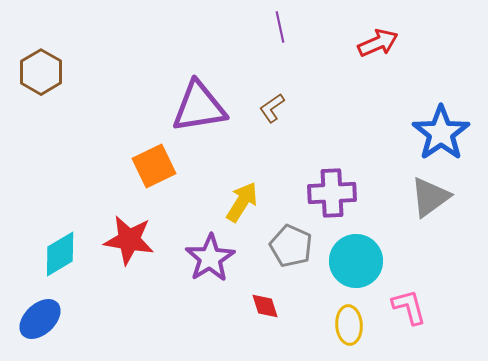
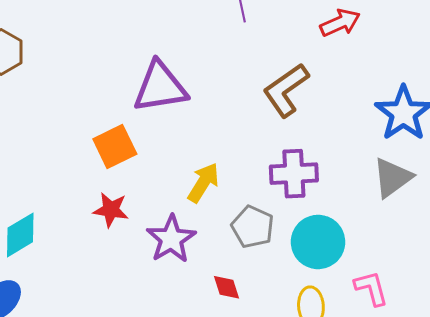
brown L-shape: (272, 108) -> (286, 90), moved, size x1.8
red star: (129, 240) -> (111, 210), moved, size x0.7

